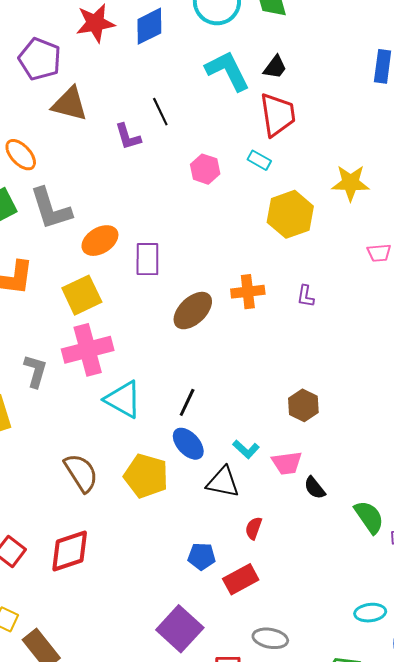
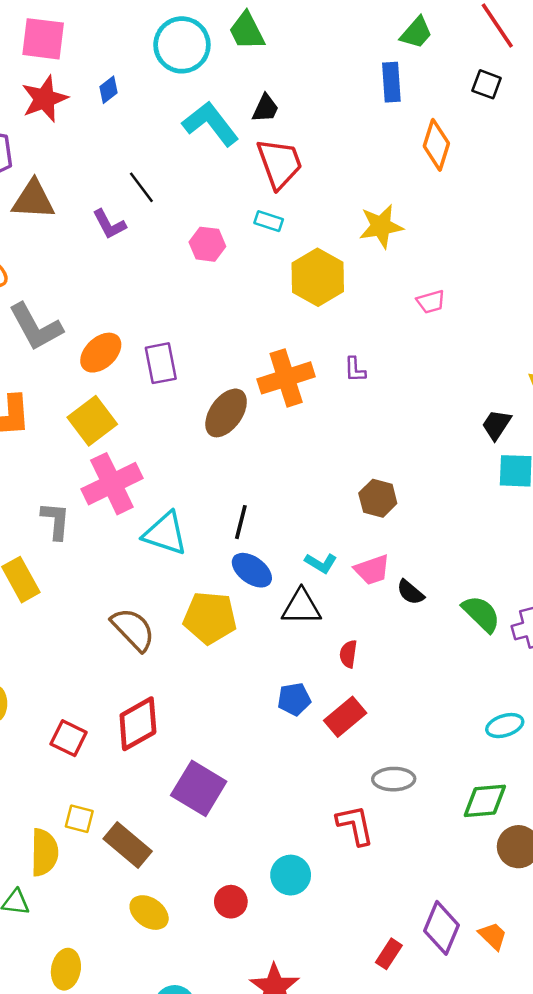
blue diamond: (149, 26) -> (108, 90), size x0.6
orange cross: (248, 292) -> (286, 378), size x1.4
purple square: (180, 629) -> (199, 788), moved

